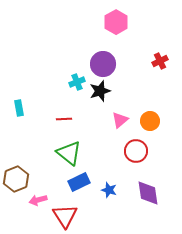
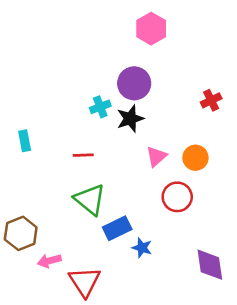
red cross: (160, 61) -> (211, 100), moved
blue rectangle: (79, 182) -> (117, 228), moved
purple diamond: (148, 193) -> (210, 265), moved

